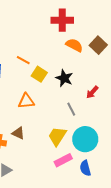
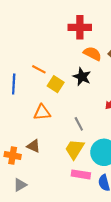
black star: (64, 78) -> (82, 77), moved
gray line: (71, 109) -> (79, 124), moved
pink rectangle: (63, 160) -> (81, 174), turned 36

